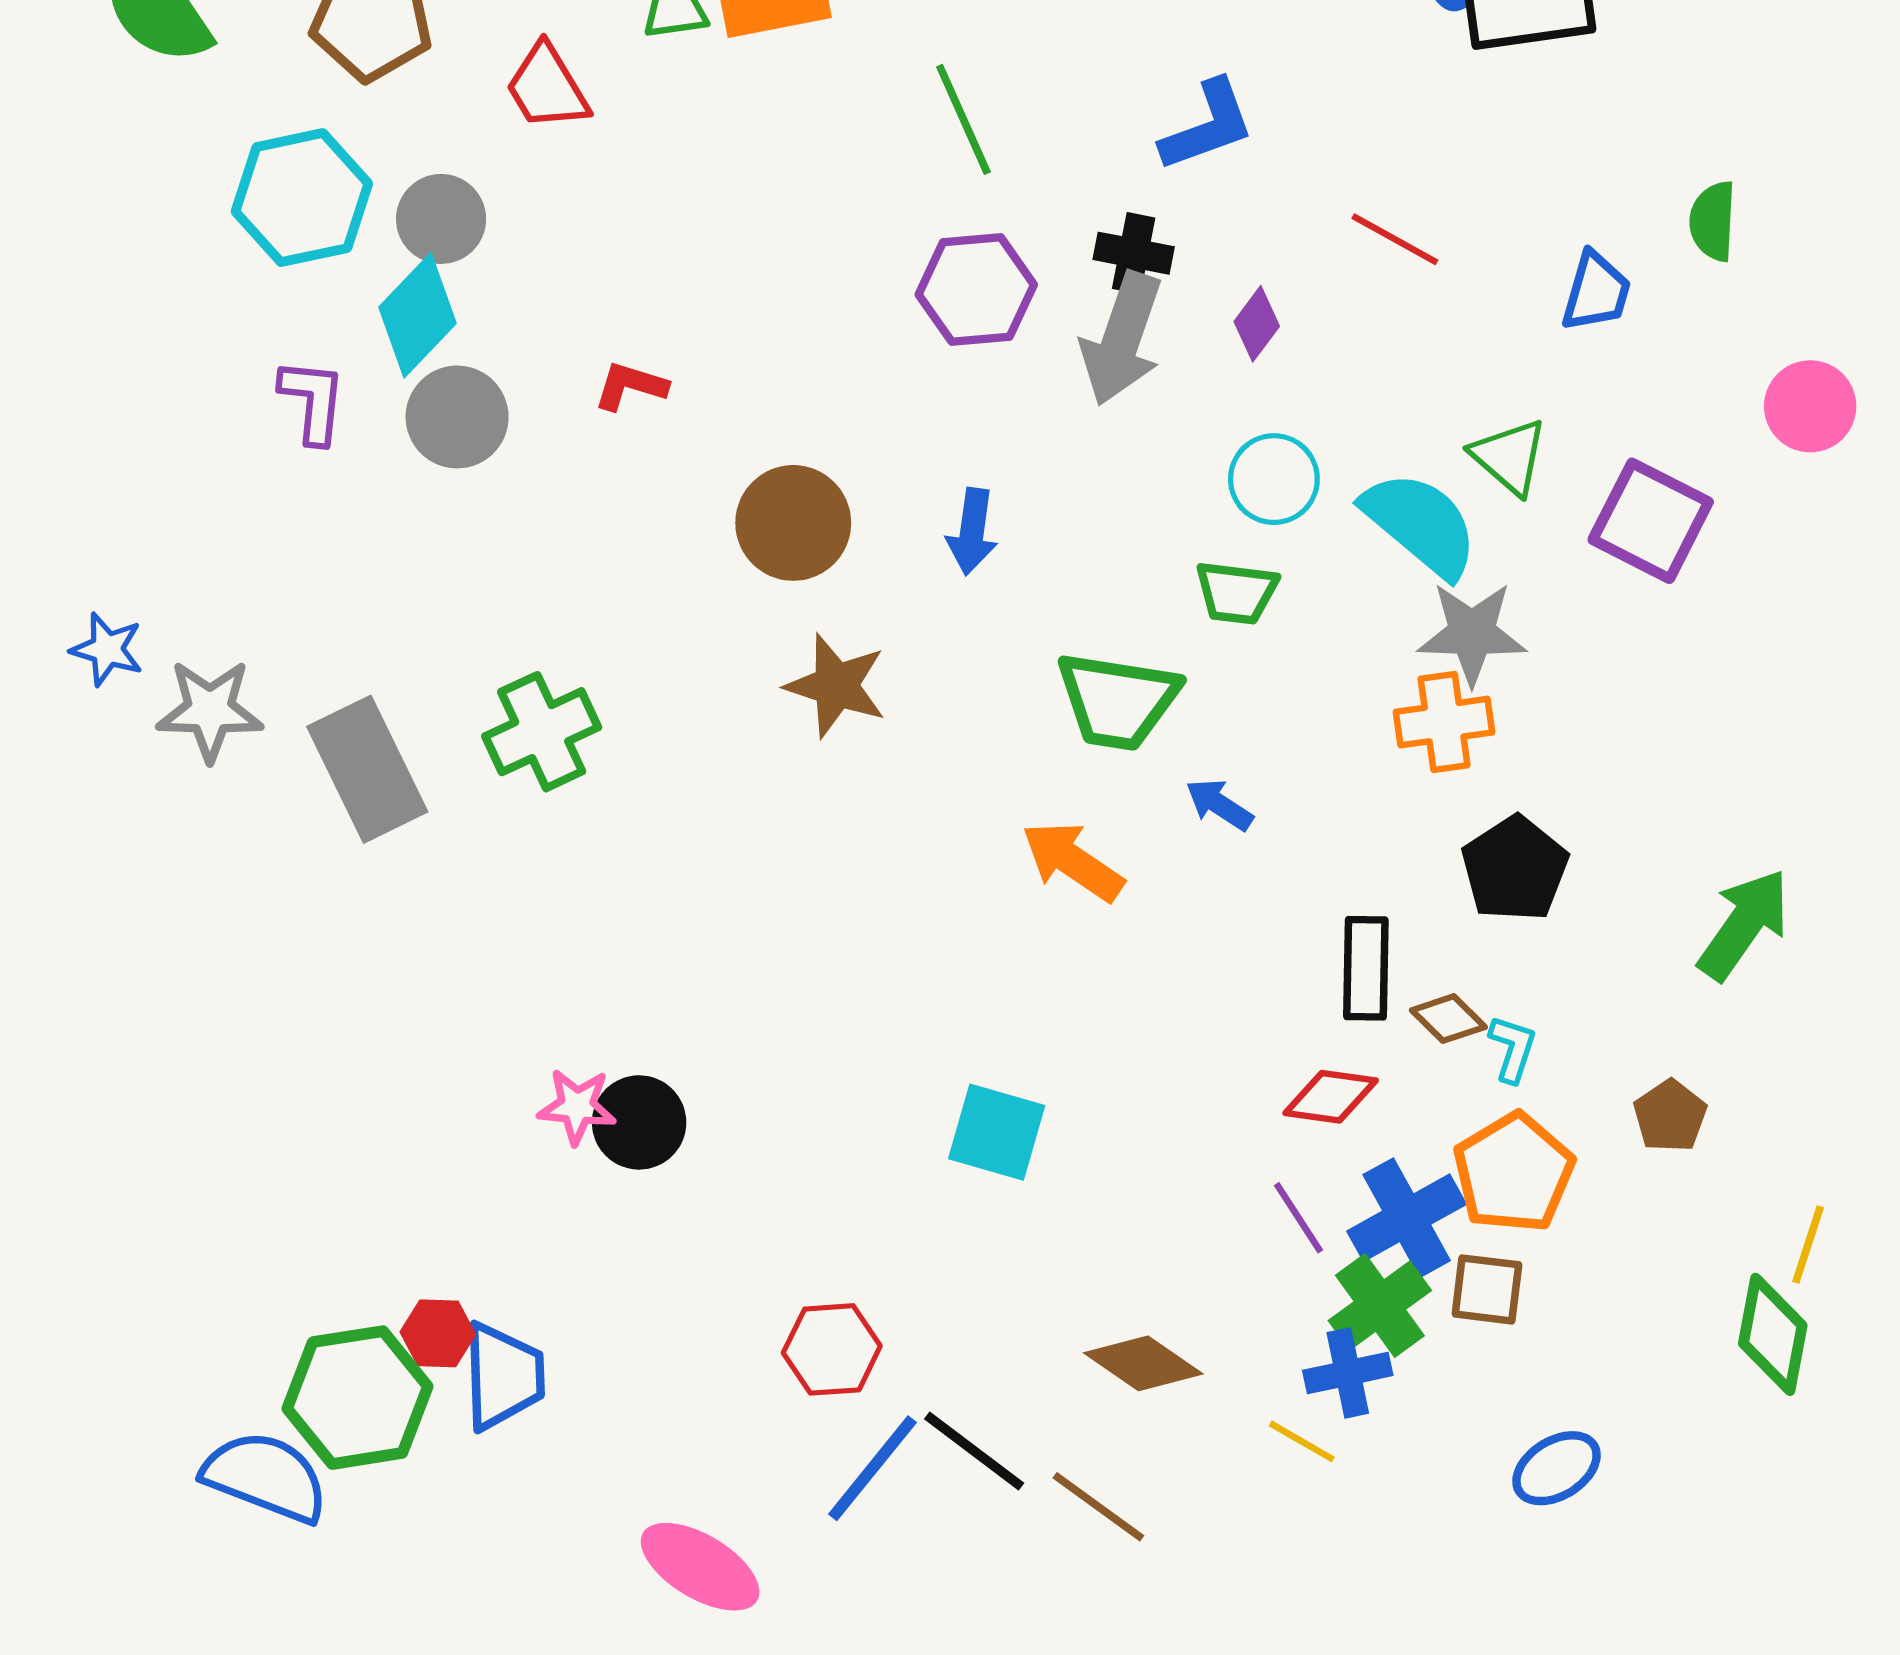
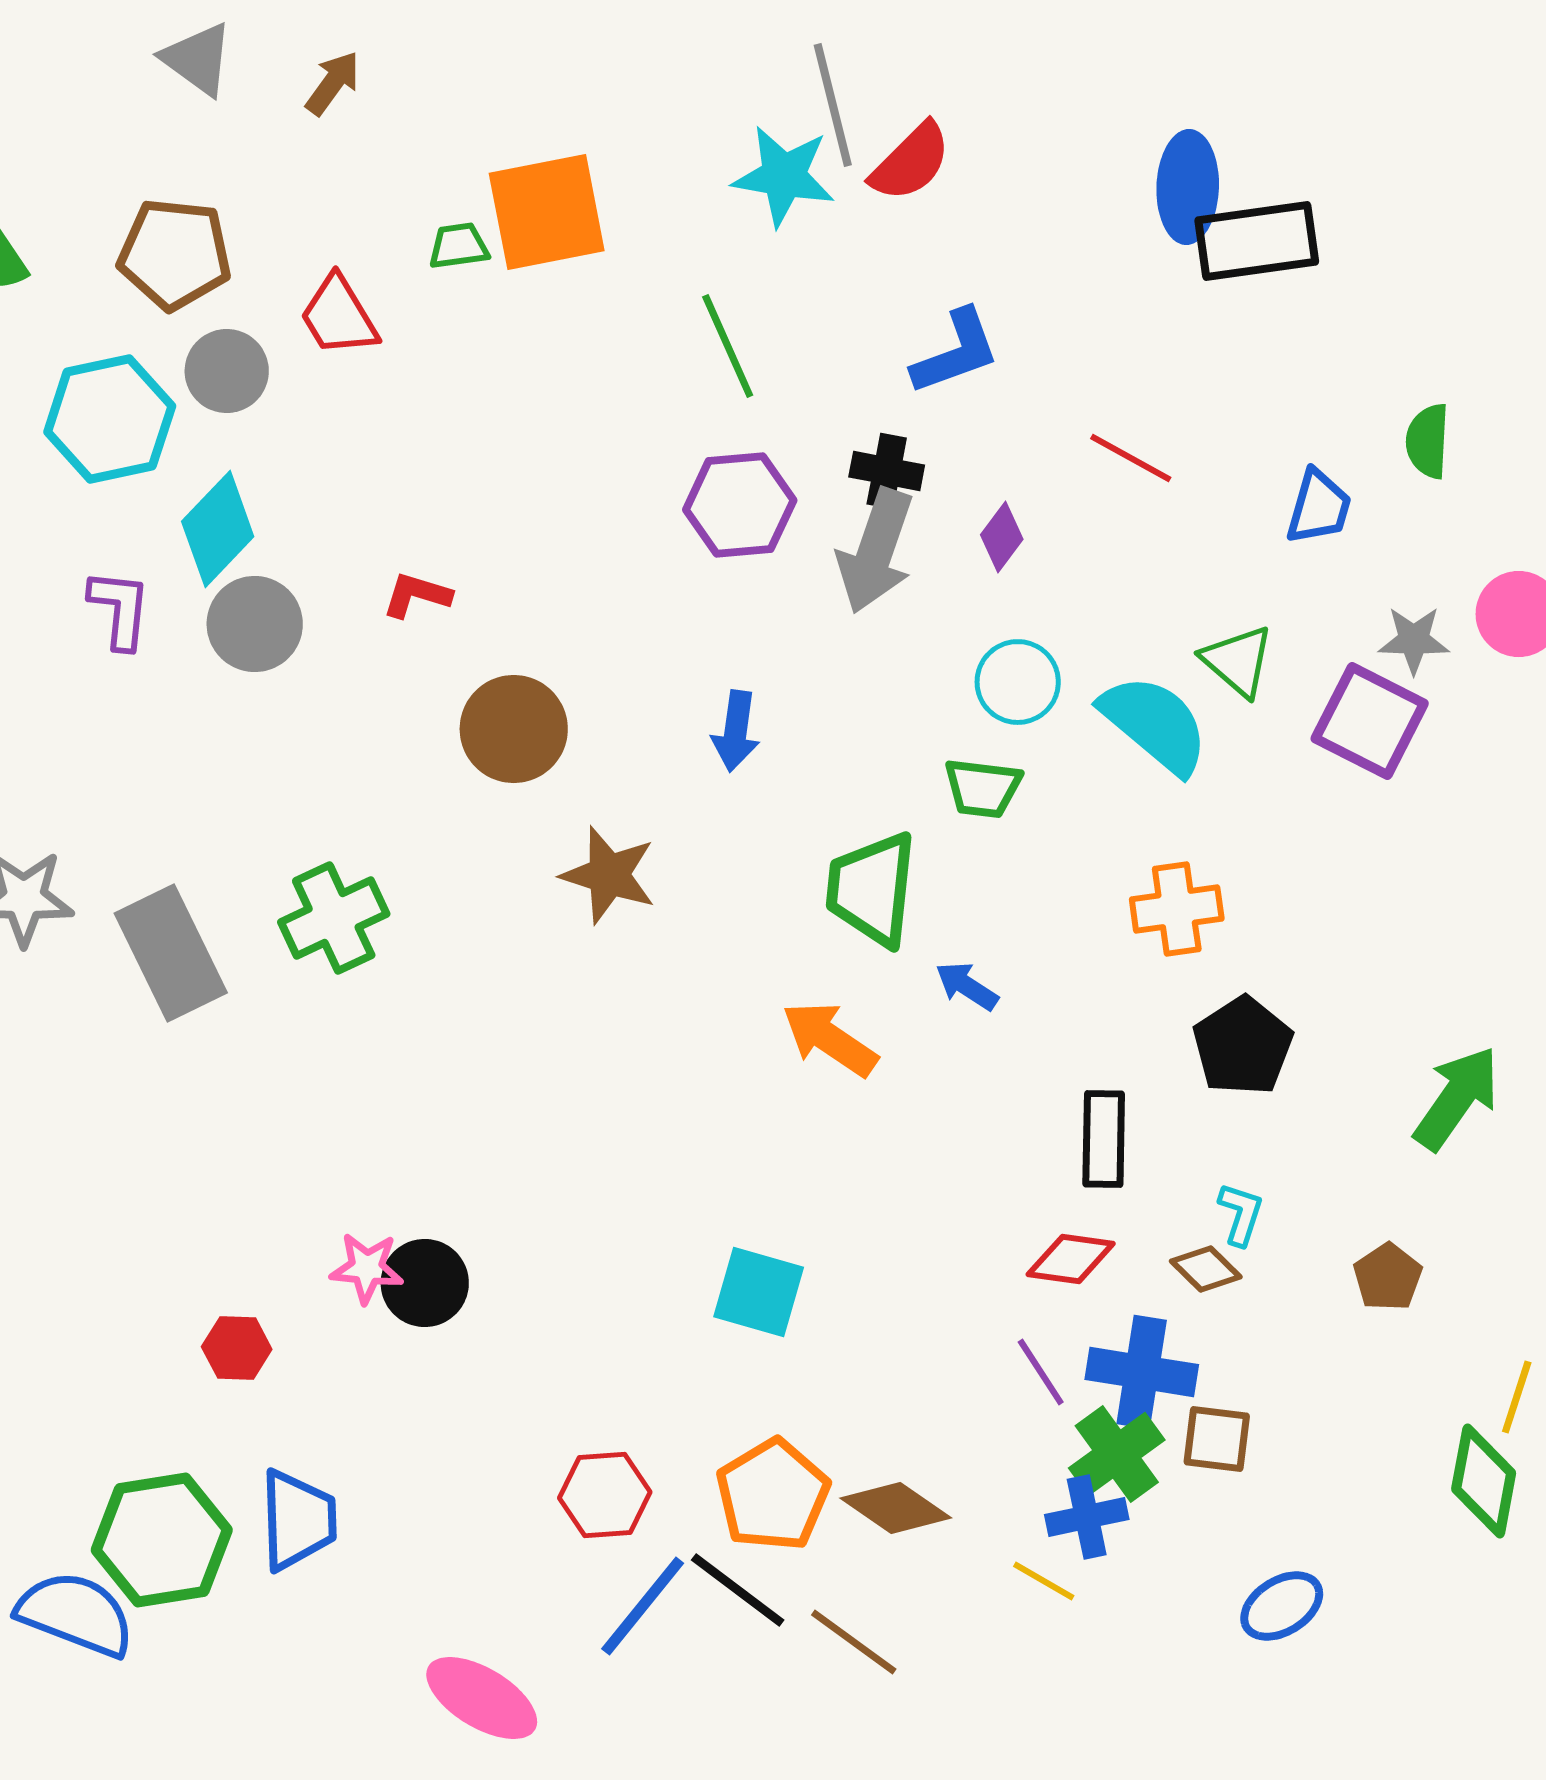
gray circle: (441, 219) -> (227, 371), moved
brown circle: (793, 523) -> (514, 729), moved
gray star: (1472, 633) -> (1414, 640), moved, size x0.7
green trapezoid: (1118, 701) -> (872, 889), turned 87
brown diamond: (1448, 1019) -> (1206, 1269), moved
orange pentagon: (1514, 1173) -> (773, 1495), moved
blue cross: (1407, 1218) -> (1142, 1372), turned 38
red hexagon: (438, 1333) -> (237, 1348), moved

